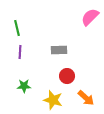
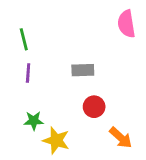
pink semicircle: (90, 17) -> (126, 24), turned -54
yellow star: (53, 100) -> (56, 140), moved

